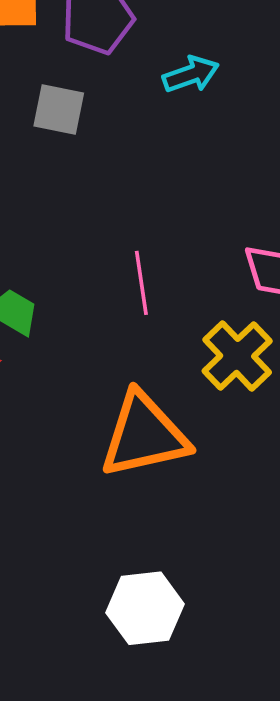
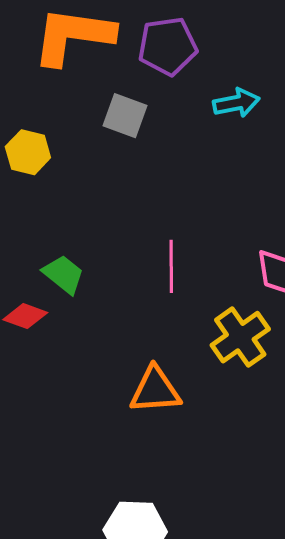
orange triangle: (144, 435) -> (155, 390), size x0.7

